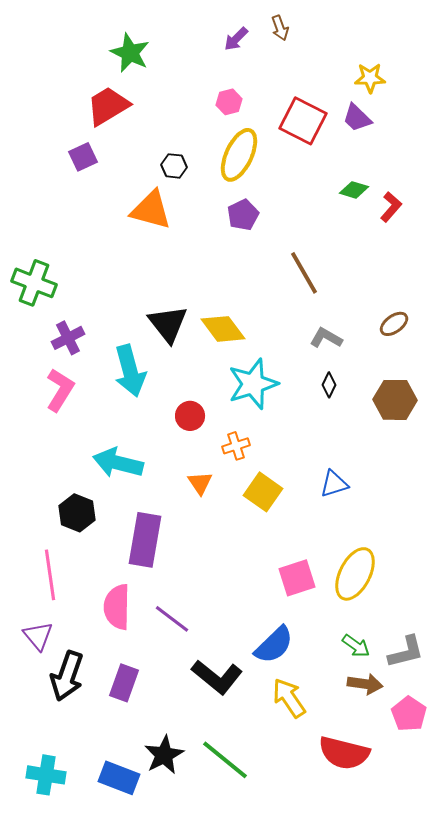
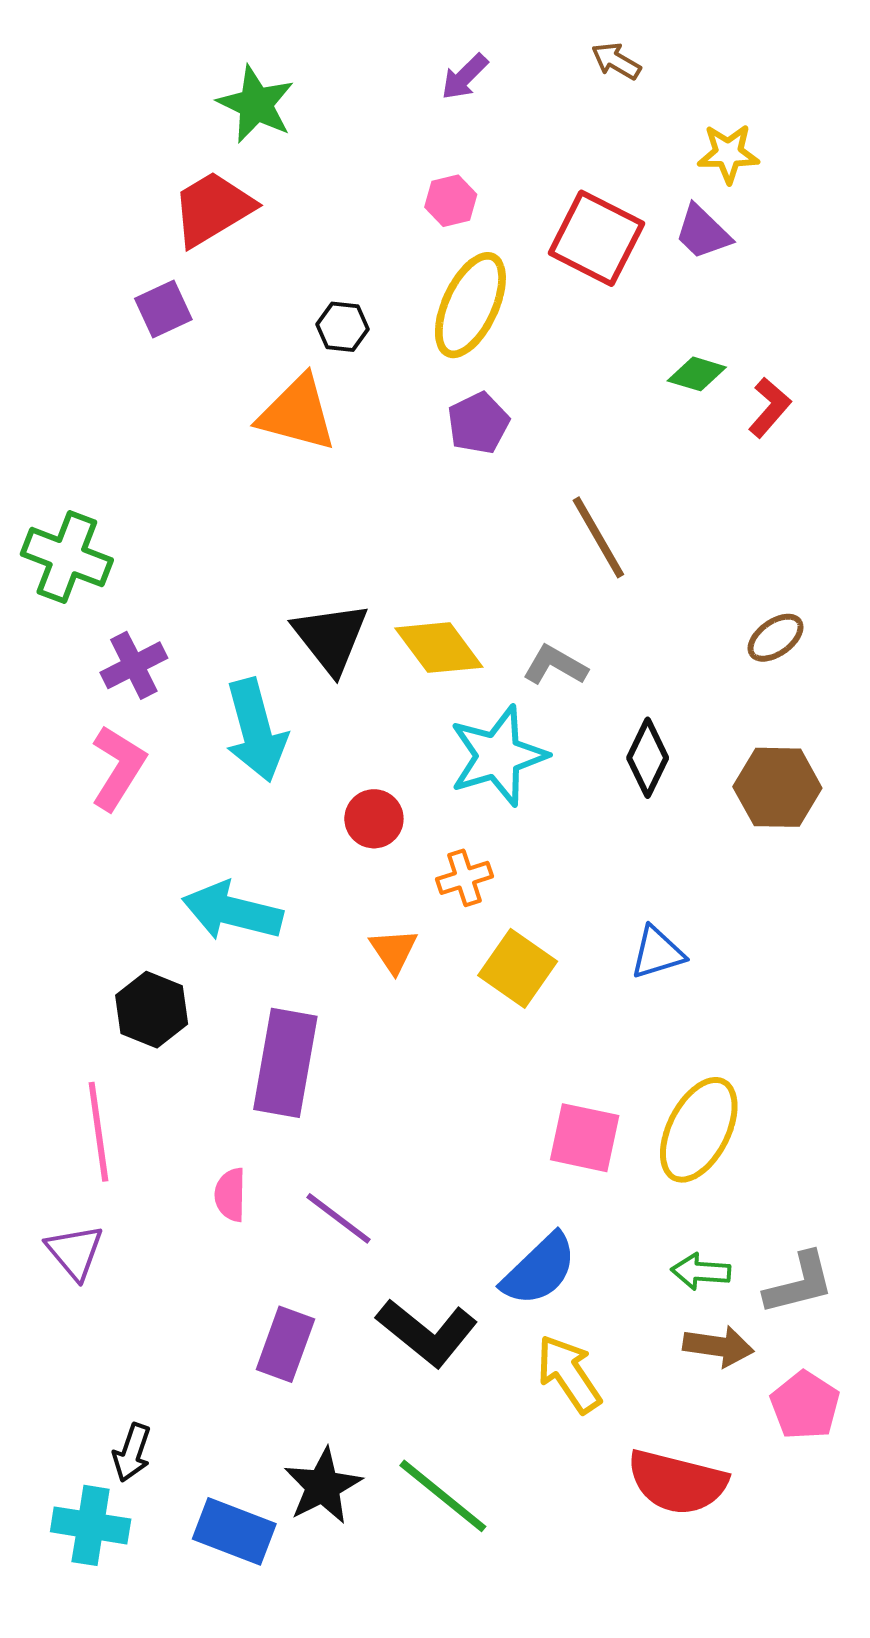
brown arrow: (280, 28) -> (616, 61), moved, turned 140
gray L-shape: (326, 338) -> (555, 665), moved
black diamond: (329, 385) -> (648, 758), size x1.5
pink square: (297, 578) -> (585, 1138), turned 30
pink semicircle: (117, 607) -> (230, 1195), size x0.6
green arrow: (356, 646) -> (701, 1272), turned 148
black arrow: (67, 676) -> (132, 1453), moved, size x0.6
purple rectangle: (124, 683) -> (285, 1344), moved

